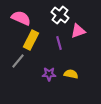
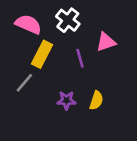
white cross: (60, 15) -> (68, 20), moved
yellow semicircle: (71, 74) -> (96, 100), turned 96

